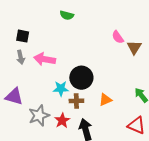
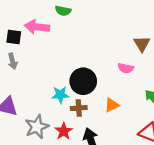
pink semicircle: (118, 37) -> (126, 68), moved, turned -40
pink arrow: (45, 59) -> (37, 27), moved

